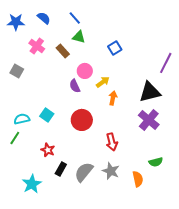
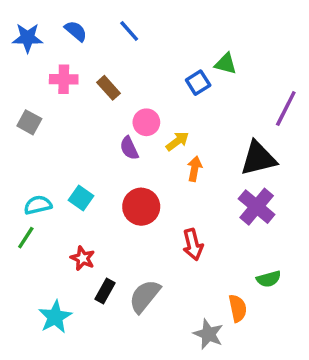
green triangle: (79, 37) -> (226, 64), moved
pink cross: (37, 46) -> (64, 79), turned -35
gray star: (111, 171) -> (208, 334), moved

